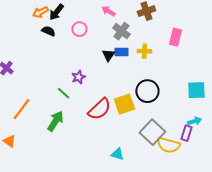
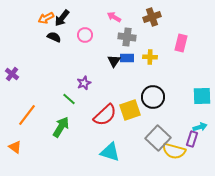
gray cross: (121, 31) -> (127, 37), turned -30
cyan triangle: (117, 154) -> (110, 152), moved, size x1.5

